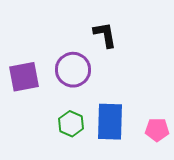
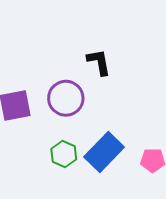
blue rectangle: (110, 122) -> (104, 152), turned 42

